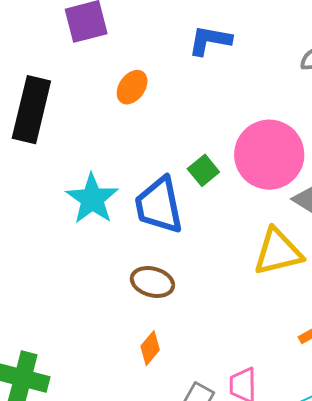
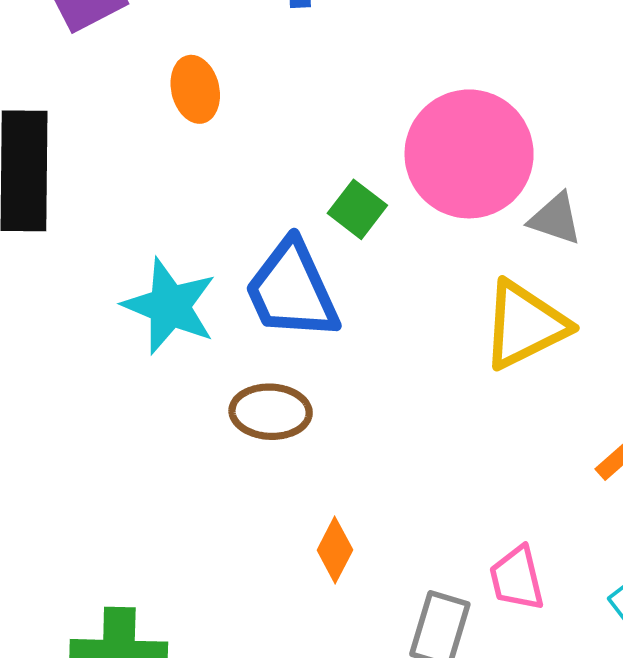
orange ellipse: (132, 87) -> (195, 89), turned -36
brown ellipse: (152, 282) -> (271, 412), moved

